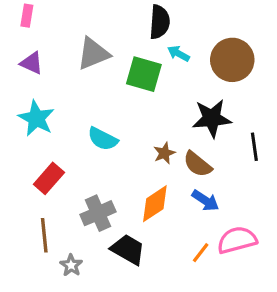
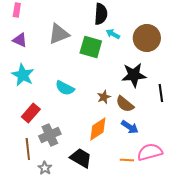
gray cross: (98, 213) -> (50, 135), moved
orange line: (201, 253) -> (127, 160), turned 56

